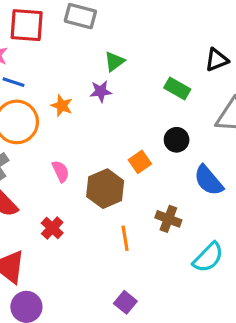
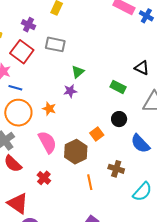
red square: (27, 25) -> (22, 52), turned 35
black triangle: (217, 60) -> (142, 68), turned 49
orange star: (62, 106) -> (49, 109), moved
pink semicircle: (61, 171) -> (47, 142), size x1.6

